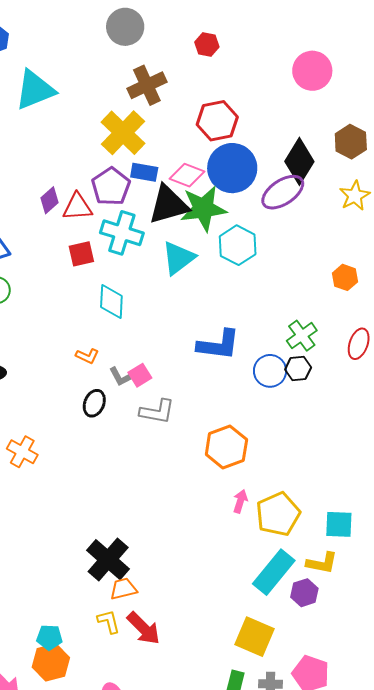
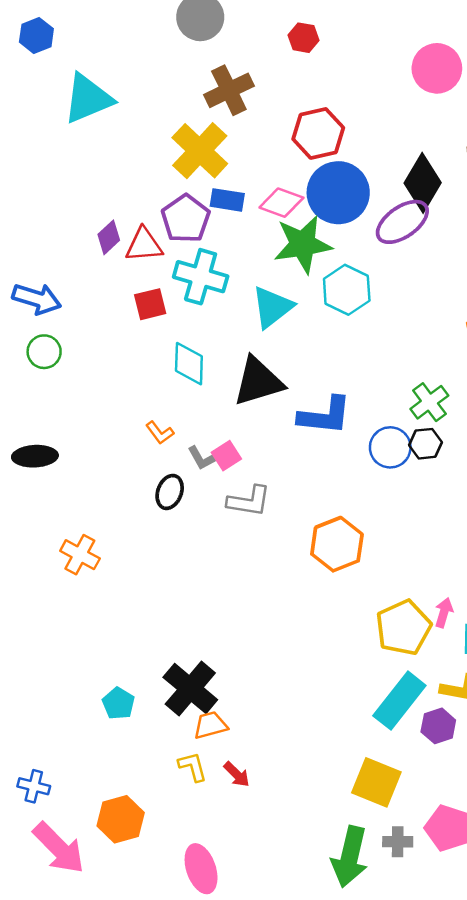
black triangle: (168, 205) -> (258, 381), moved
orange L-shape: (87, 356) -> (160, 433), turned 30
pink arrow: (240, 501) -> (444, 613), moved
red arrow: (144, 628) -> (237, 774), size x0.6
cyan pentagon: (49, 637) -> (118, 703), moved, turned 30

